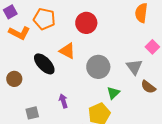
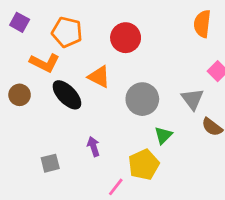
purple square: (10, 12) -> (20, 22), turned -32
orange L-shape: (19, 33) -> (45, 63), moved
brown circle: (14, 79) -> (20, 95), moved

